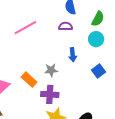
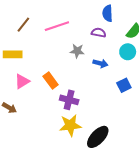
blue arrow: (73, 55) -> (100, 63), turned -80
gray star: (51, 70) -> (77, 51), moved

